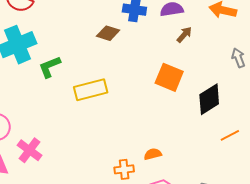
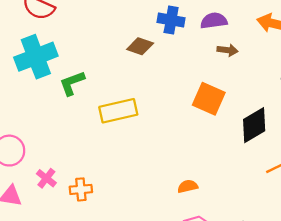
brown arrow: (184, 35) -> (228, 50), turned 54
pink cross: (30, 150) -> (46, 178), size x0.7
orange cross: (124, 169) -> (81, 189), moved

